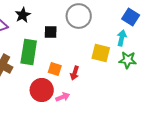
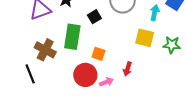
black square: (51, 32) -> (94, 17), turned -32
cyan arrow: (122, 38) -> (155, 13), moved
red arrow: (75, 73) -> (128, 69), moved

